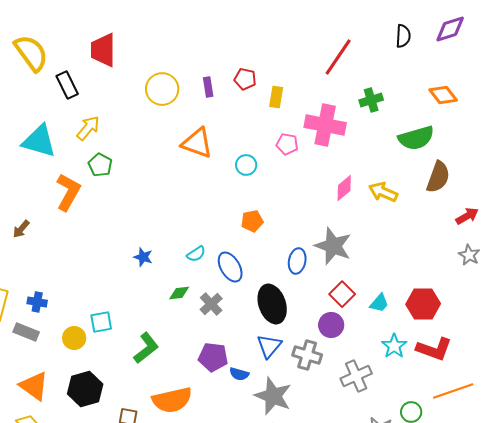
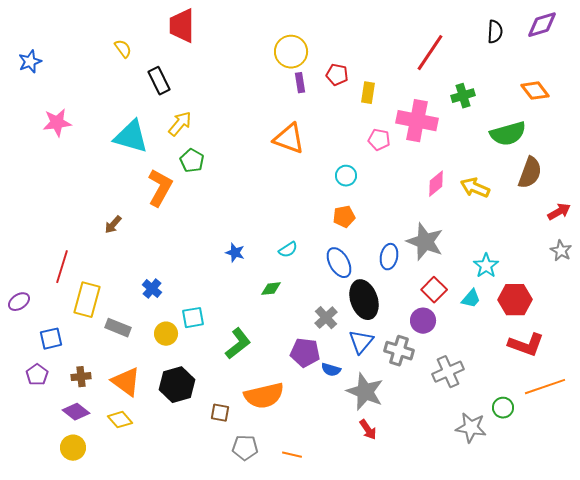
red trapezoid: (103, 50) -> (182, 26), moved
yellow semicircle: (31, 53) -> (123, 49), size x0.5
yellow circle: (162, 89) -> (291, 52), moved
cyan circle: (246, 165) -> (346, 176), moved
blue ellipse: (230, 267) -> (339, 263), moved
blue cross: (37, 302) -> (152, 289), moved, turned 30
gray cross: (211, 304) -> (326, 318), moved
cyan star: (394, 346) -> (486, 266), moved

